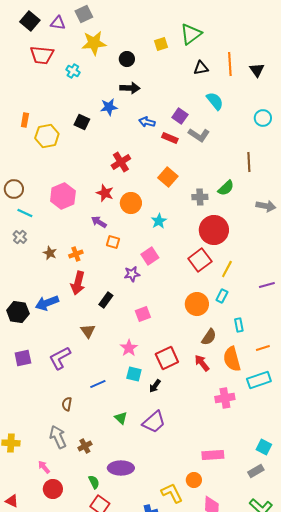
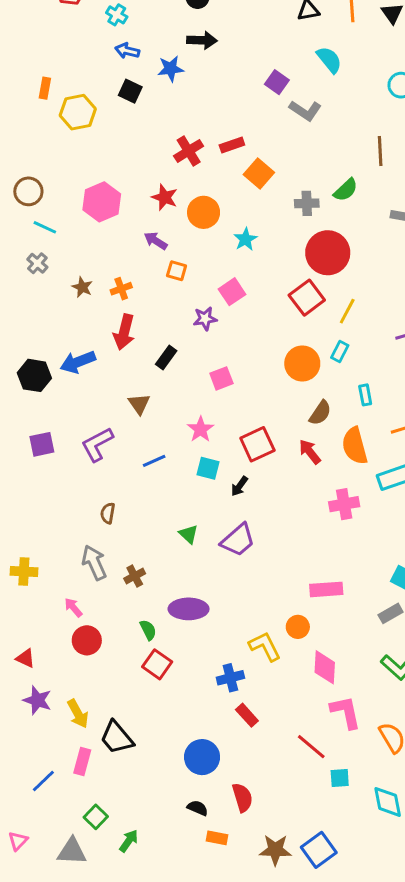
blue arrow: (147, 122) -> (127, 51), moved
red rectangle: (170, 138) -> (232, 145), moved, turned -42
blue line: (98, 384) -> (154, 461), moved

